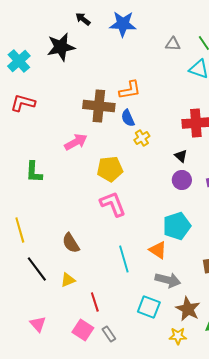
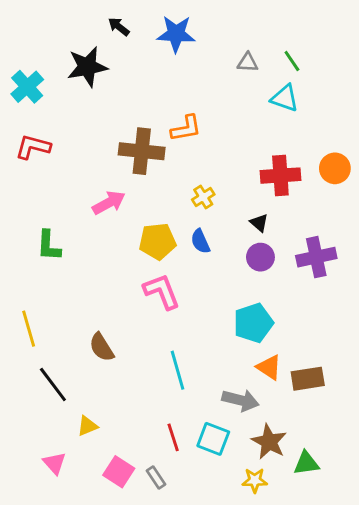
blue semicircle: (128, 118) -> (200, 241), moved
orange triangle: (158, 250) -> (269, 367), moved
yellow triangle: (68, 280) -> (87, 426), moved
red line: (95, 302) -> (173, 437), moved

